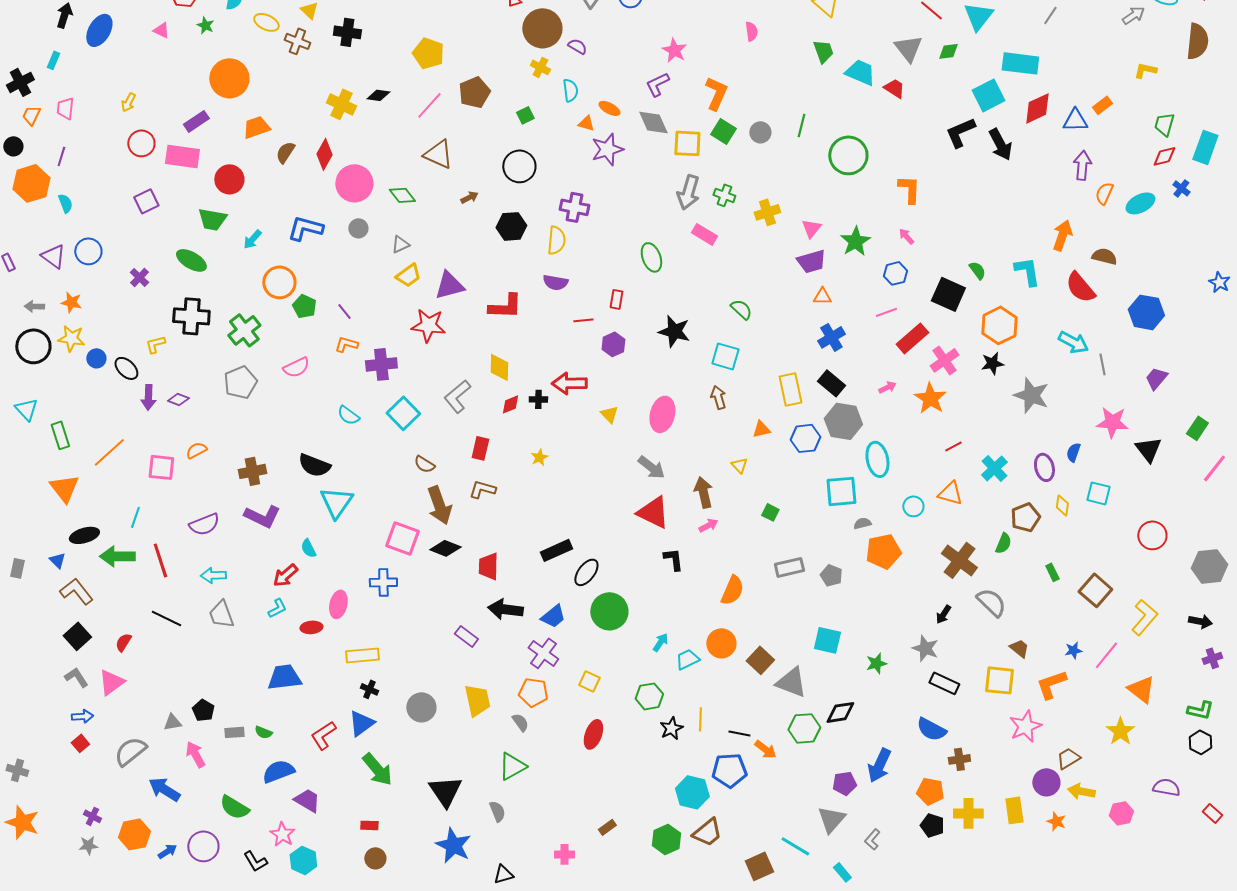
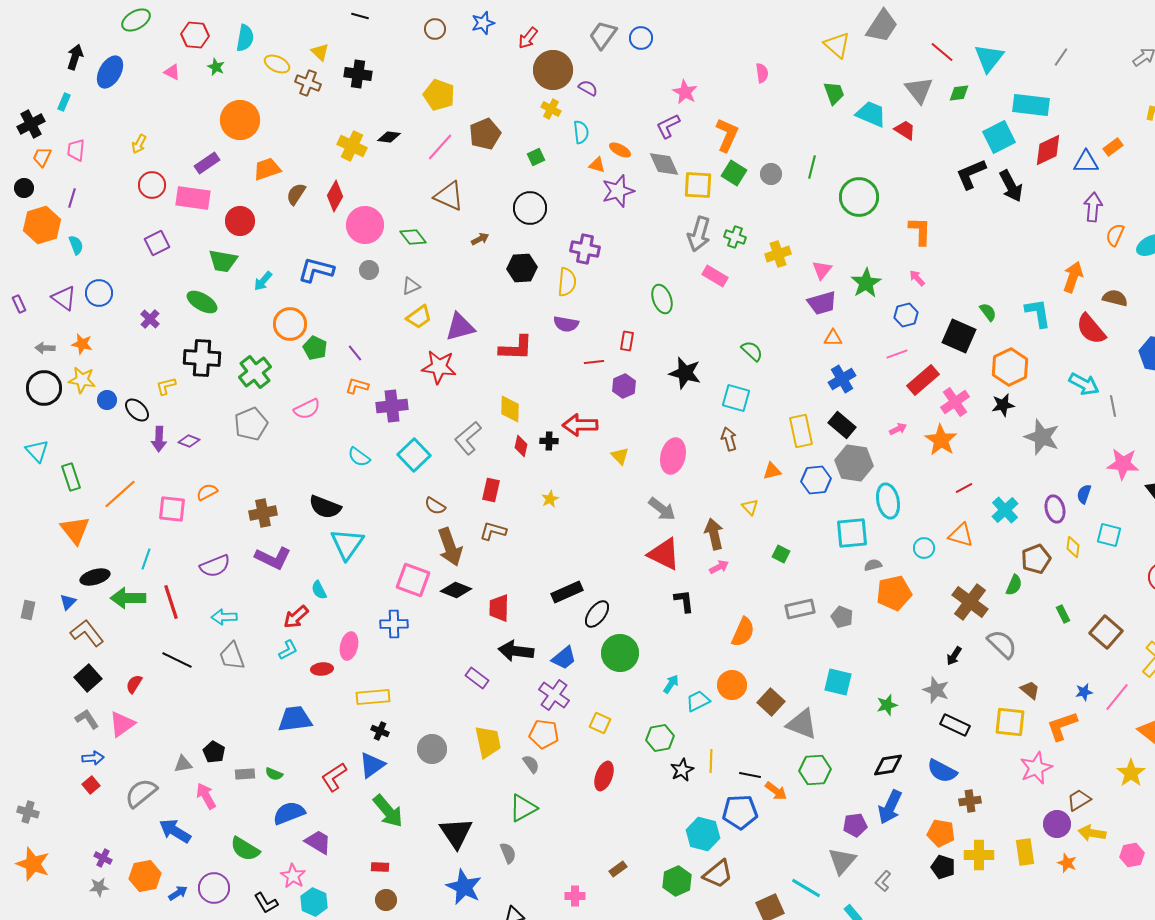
red diamond: (510, 404) -> (521, 446), turned -55
blue triangle: (57, 560) -> (68, 602), turned 30
black diamond: (840, 712) -> (888, 765), moved

